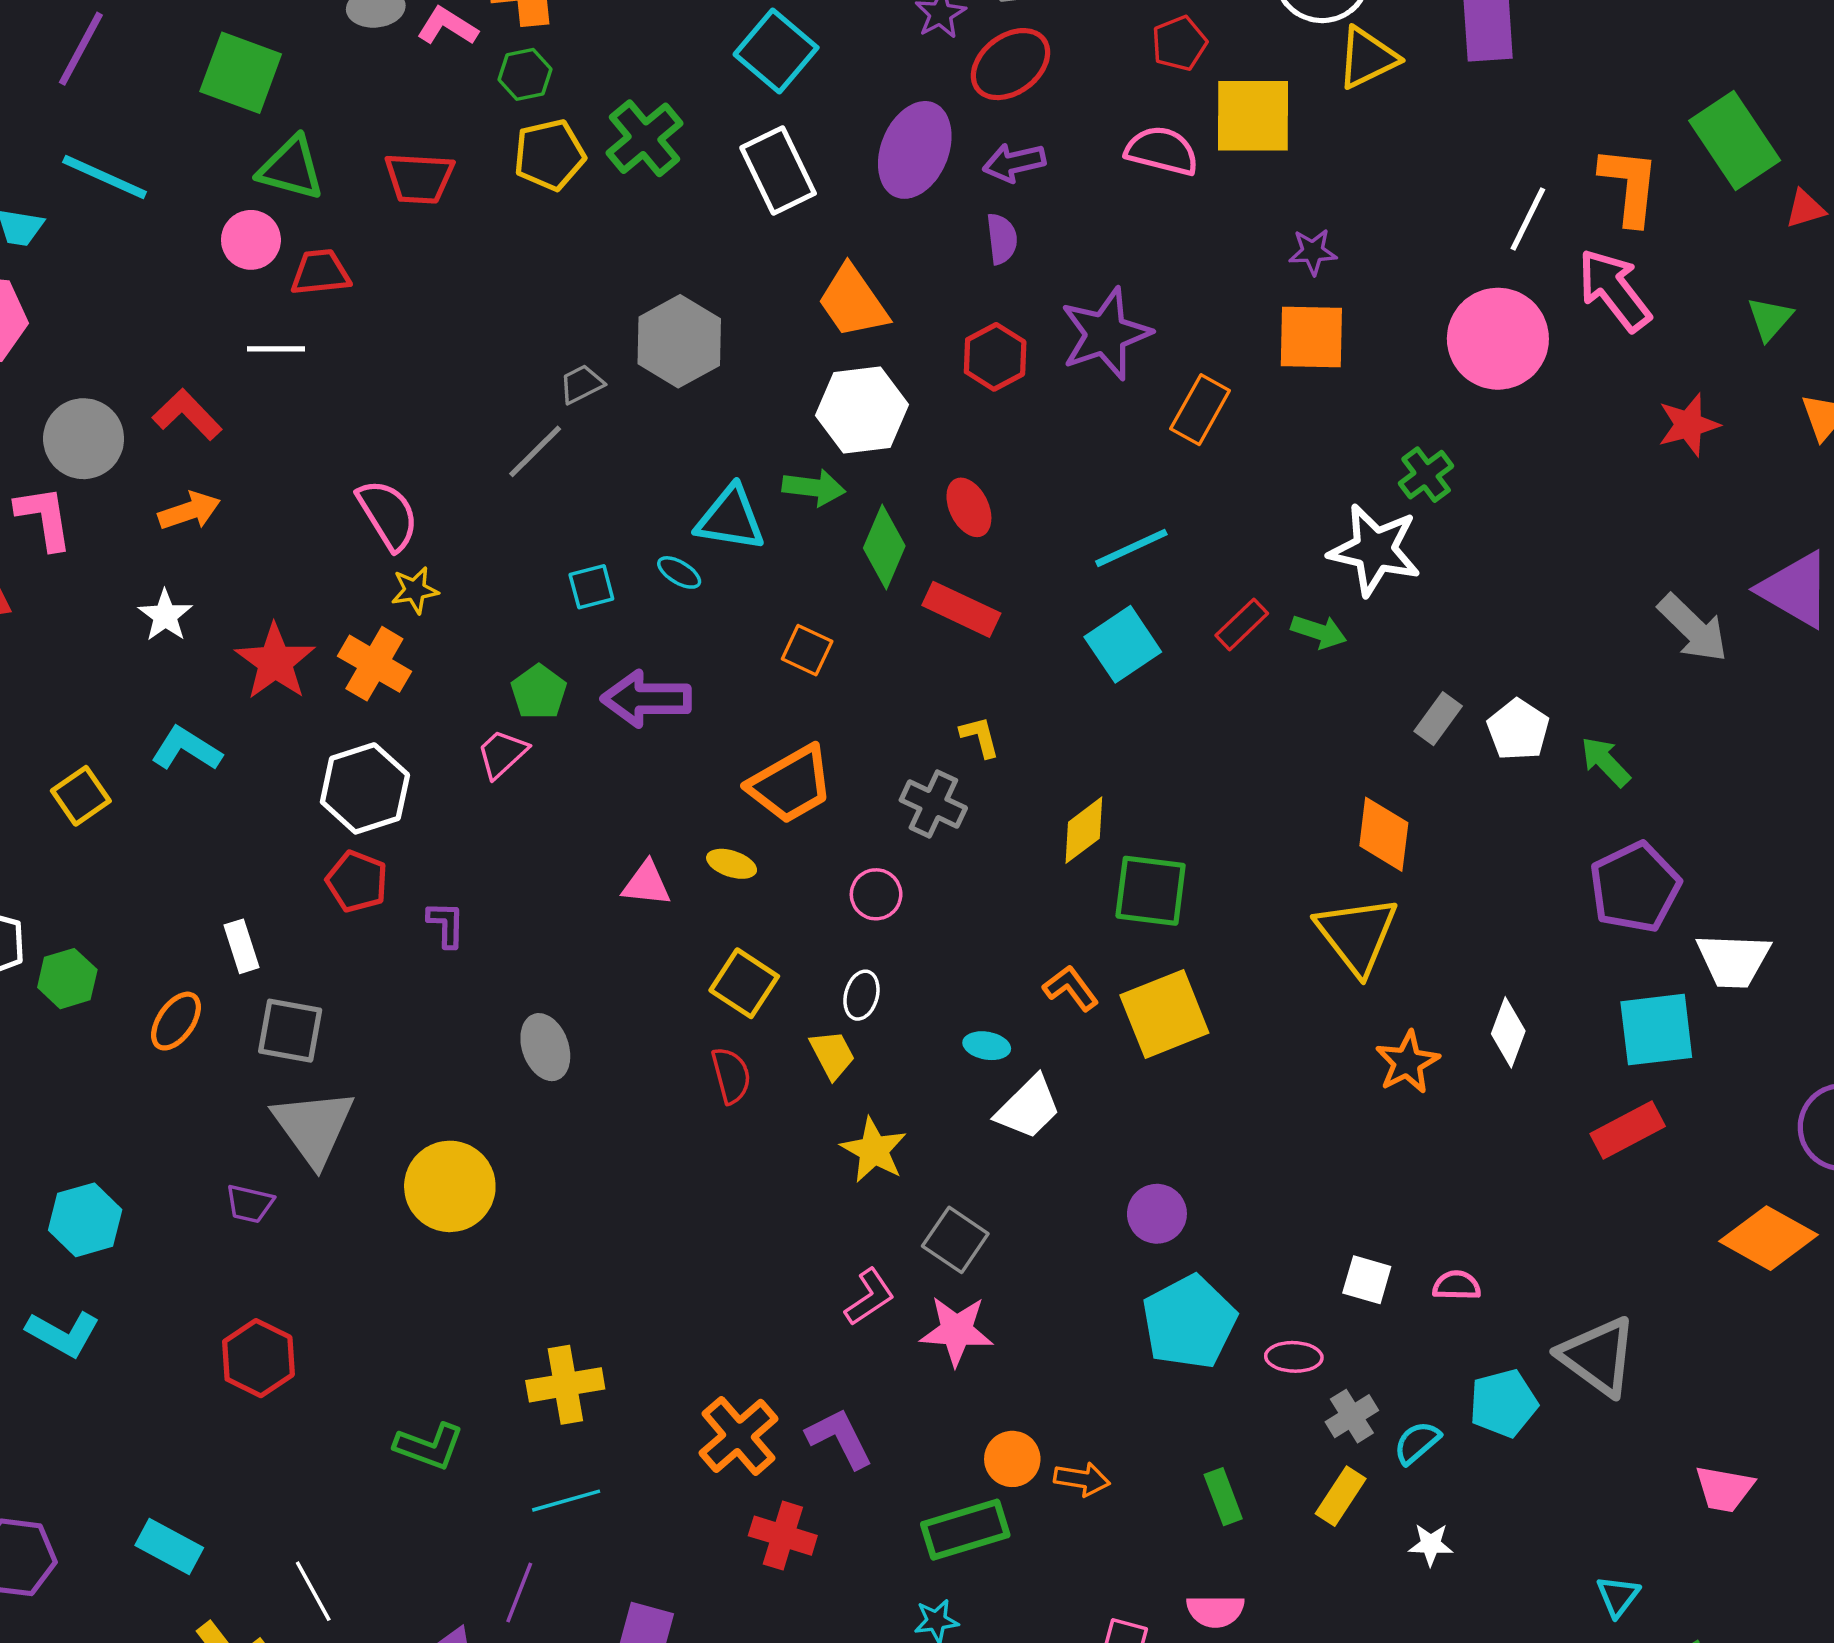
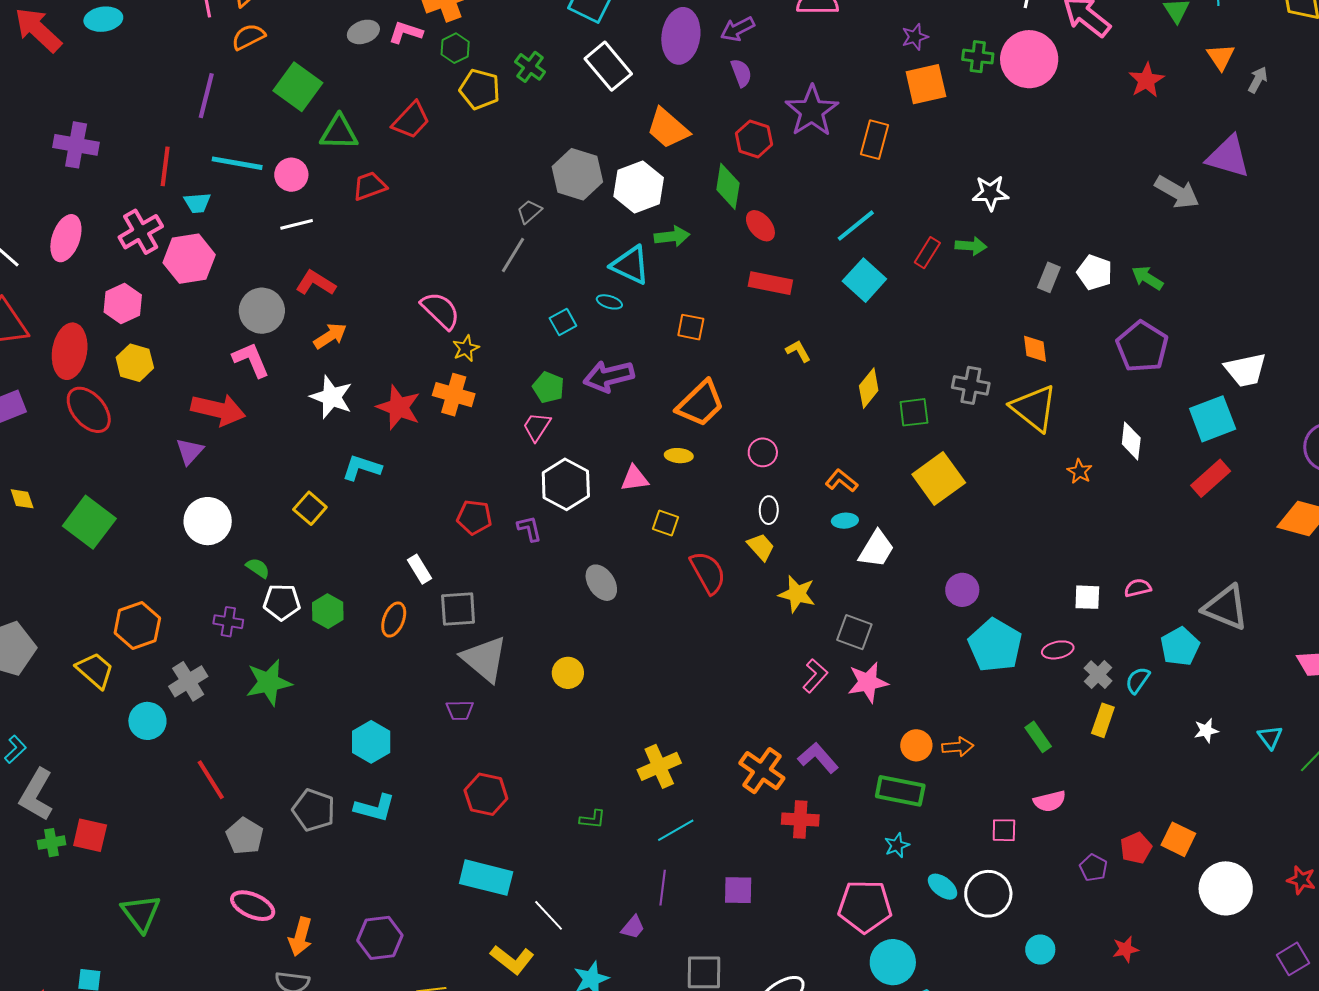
green square: (241, 73) -> (298, 87), turned 30
green cross: (645, 138) -> (530, 67), size x0.7
yellow pentagon: (549, 155) -> (480, 89), turned -30
red trapezoid: (419, 178) -> (411, 120), turned -36
pink circle: (251, 240) -> (291, 175), moved
white line: (276, 349) -> (297, 224), moved
white hexagon: (862, 410) -> (639, 187), moved
green cross: (1426, 475) -> (978, 57), moved, turned -32
cyan triangle: (731, 519) -> (630, 265), turned 30
green diamond: (884, 547) -> (728, 186), moved
white star: (1375, 550) -> (990, 193), size x0.7
white star: (165, 616) -> (331, 397), size x1.4
white hexagon: (365, 788) -> (566, 484), moved
gray cross: (933, 804) -> (971, 385), moved
orange diamond: (1384, 834) -> (1035, 349), size x0.7
purple pentagon: (1635, 887) -> (1142, 347), moved
green square: (1151, 891) -> (914, 412), size x0.7
yellow square: (744, 983) -> (665, 523), moved, size x0.7
orange L-shape: (1071, 988) -> (841, 481), moved
orange star: (1407, 1062) -> (1080, 471), size x0.7
red semicircle: (731, 1075) -> (708, 573), size x1.4
yellow circle: (450, 1186) -> (568, 673), size x0.6
green L-shape: (429, 1446) -> (593, 819), size x0.7
green rectangle: (965, 1530) -> (900, 791), turned 42
white star: (1431, 1544) -> (1206, 731), moved
cyan rectangle: (169, 1546) -> (486, 878), moved, size x1.4

